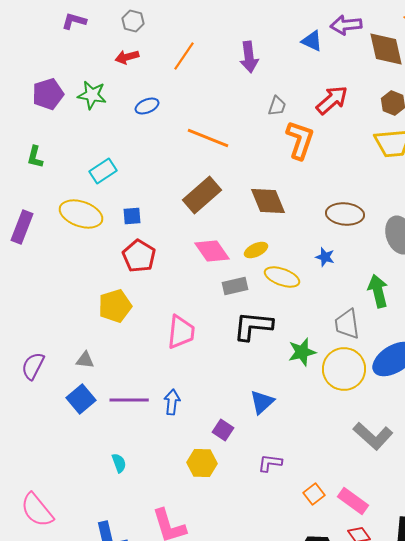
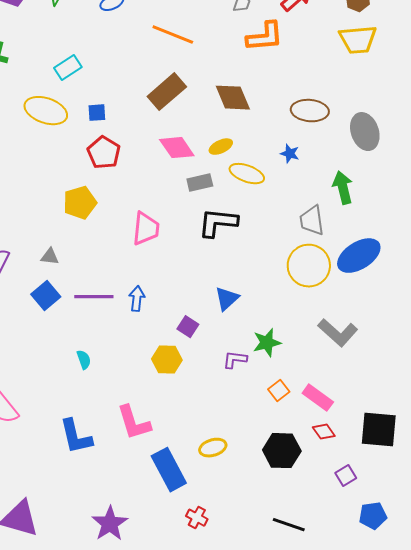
orange L-shape: (300, 140) -> (265, 37), turned 66
green star: (302, 352) -> (267, 343), moved

